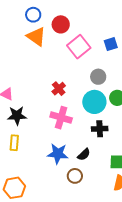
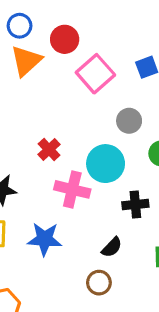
orange triangle: (36, 37) -> (26, 61), turned 45
red cross: (59, 89) -> (49, 149), moved
cyan circle: (94, 102) -> (106, 164), moved
blue star: (58, 154) -> (45, 239), moved

